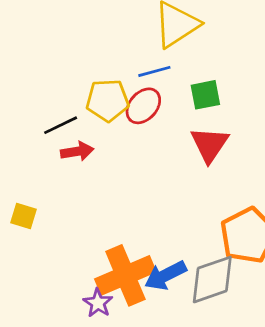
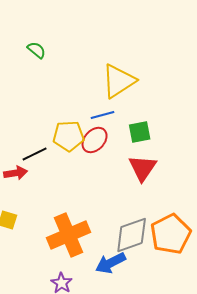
red arrow: (77, 151) -> (16, 173), moved
orange cross: (125, 275) -> (69, 235), moved
gray diamond: (212, 280) -> (132, 235), moved

